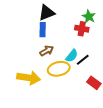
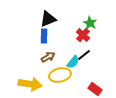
red cross: (82, 29) -> (83, 35), turned 32
black line: (83, 60) -> (84, 55), moved

